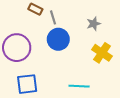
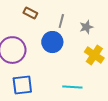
gray line: (53, 17) -> (61, 21), moved, turned 32

